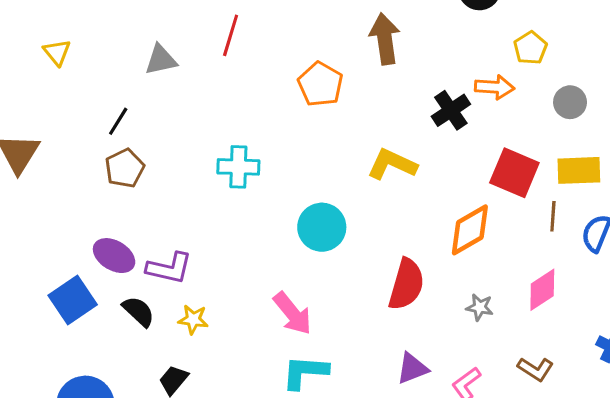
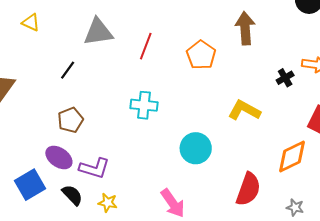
red line: (231, 35) -> (146, 46), moved
yellow triangle: (57, 52) -> (31, 22), turned -30
gray triangle: (161, 60) -> (98, 32), size x1.4
black cross: (451, 110) -> (285, 78), size x0.7
brown pentagon: (125, 168) -> (71, 120), moved

